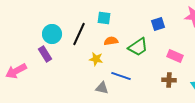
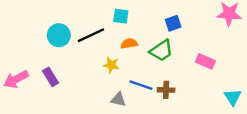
blue square: (158, 24) -> (173, 23), moved
black line: (79, 34) -> (91, 35), turned 40
purple rectangle: (45, 54) -> (51, 77), moved
brown cross: (169, 80) -> (166, 90), moved

